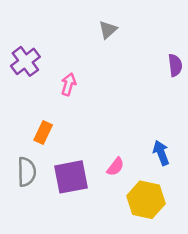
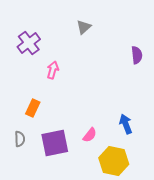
purple cross: (25, 61) -> (29, 43), moved
gray semicircle: (27, 172) -> (20, 139), size x0.7

